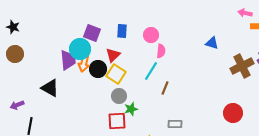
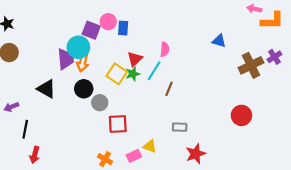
pink circle: (151, 35) -> (108, 22), moved
red triangle: (113, 55) -> (135, 59), moved
black circle: (98, 69) -> (84, 89), moved
gray circle: (119, 96) -> (100, 103), moved
green star: (131, 109) -> (133, 74), moved

